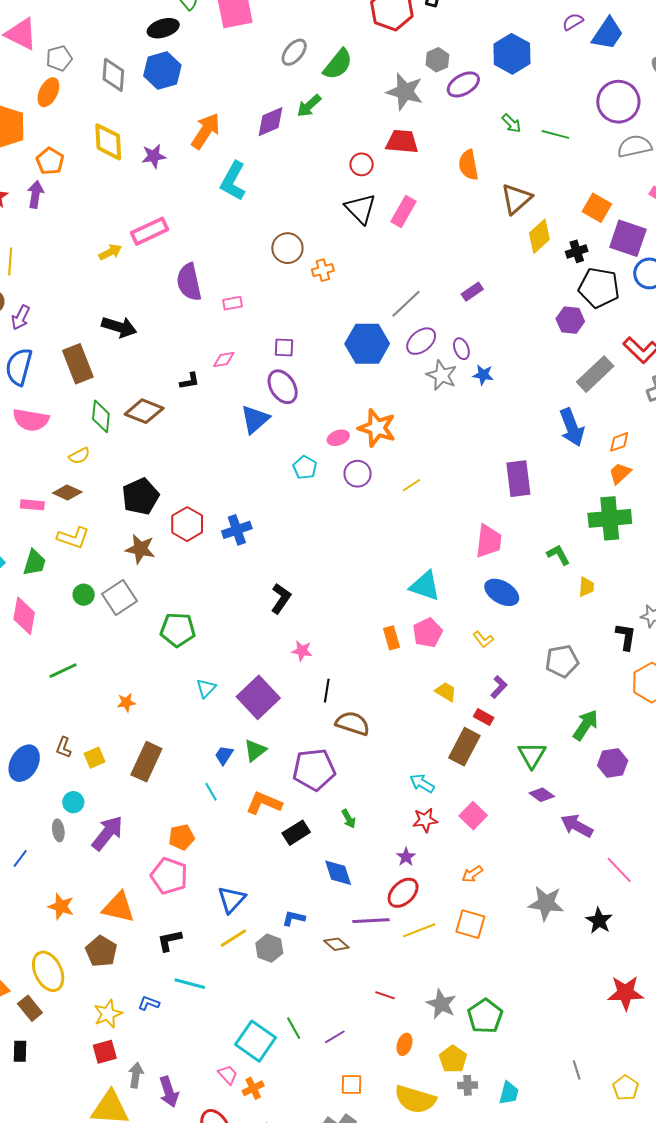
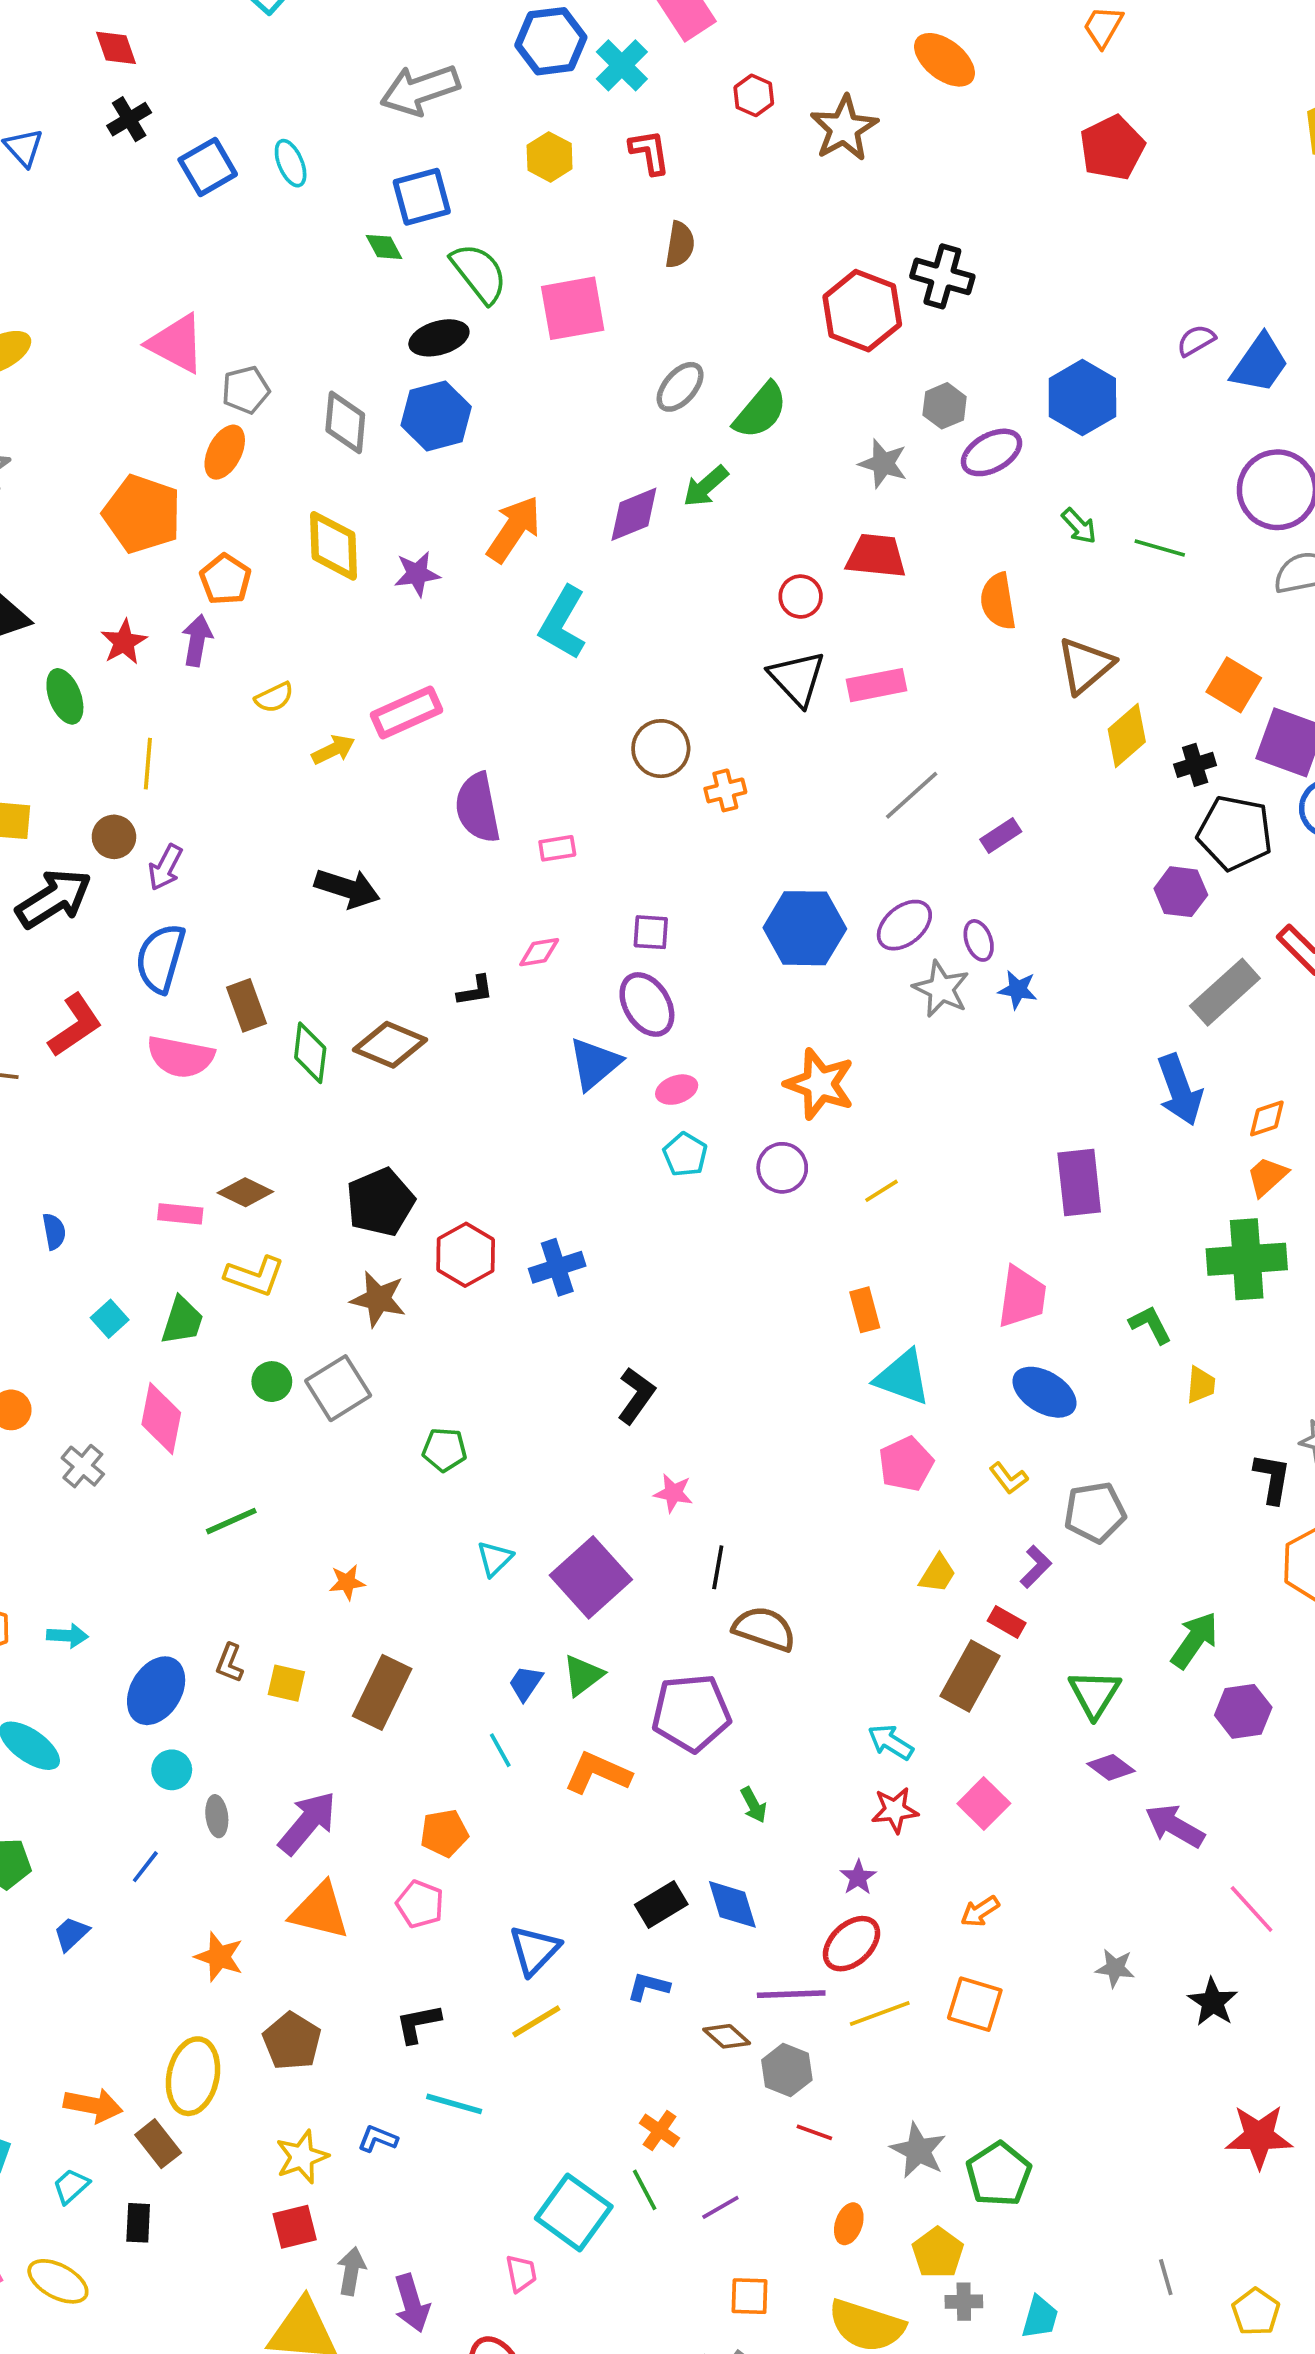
gray star: (405, 92) -> (883, 464), size x0.7
pink rectangle: (404, 212) -> (877, 685), turned 48
gray line: (406, 304) -> (912, 795), moved
brown rectangle: (78, 364) -> (247, 1005), moved, size x0.7
pink ellipse: (338, 438) -> (677, 1090), moved
yellow semicircle: (79, 456) -> (274, 697), moved
green pentagon: (178, 630) -> (444, 1450), size x0.7
orange rectangle: (392, 638) -> (865, 1310), moved
gray pentagon: (562, 661) -> (1095, 1512), moved
yellow trapezoid: (446, 692) -> (937, 1574), turned 90
yellow square: (95, 758) -> (286, 1683), turned 35
cyan circle: (73, 802) -> (172, 1770), moved
black rectangle: (296, 833) -> (661, 1904), moved
pink pentagon: (169, 876) -> (420, 1904), size x0.7
gray star: (546, 903) -> (1115, 1968), size x0.6
orange triangle: (118, 907) -> (320, 1911), moved
gray hexagon: (269, 948) -> (787, 2070), moved
yellow ellipse: (48, 971) -> (193, 2076), turned 36
pink trapezoid: (228, 1075) -> (521, 2273), turned 30
orange cross: (253, 1088) -> (660, 2131), moved, turned -30

